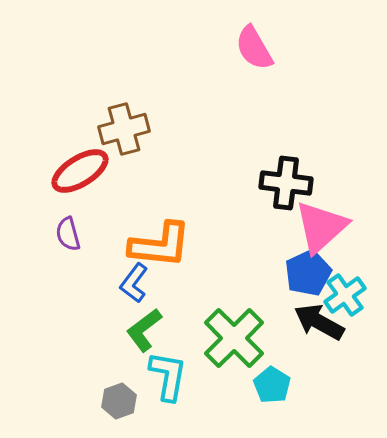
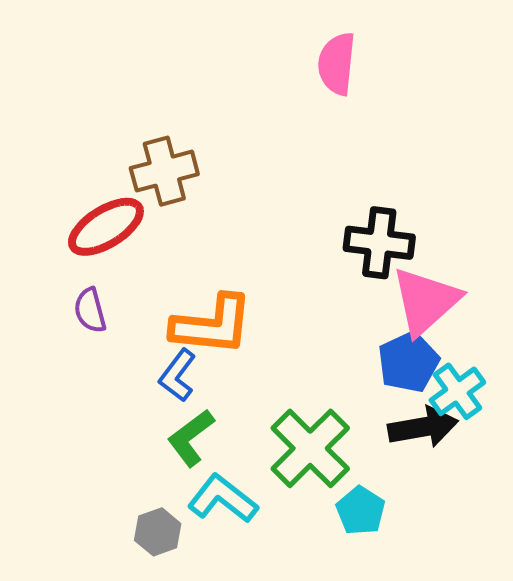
pink semicircle: (254, 48) -> (337, 64), turned 36
black arrow: (319, 322) -> (423, 427), turned 141
cyan L-shape: (168, 376) -> (223, 499), turned -62

